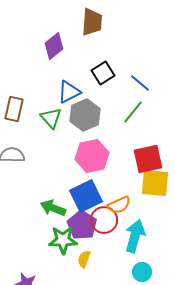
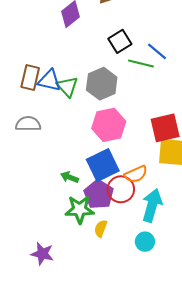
blue triangle: (69, 92) -> (49, 81), moved, turned 40
green line: (133, 112) -> (141, 63), moved, turned 65
green arrow: (53, 208) -> (69, 177), size x0.7
cyan circle: (142, 272) -> (145, 242), moved

